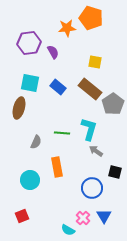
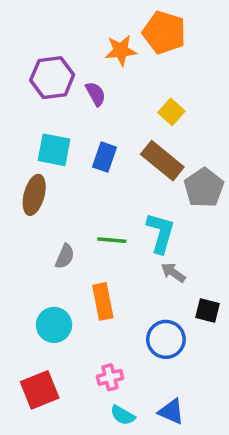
yellow square: (95, 62) -> (171, 112), turned 32
blue rectangle: (58, 87) -> (105, 157), turned 70
red square: (22, 216) -> (40, 390), size x1.5
blue triangle: (104, 216) -> (171, 412), moved, turned -35
pink cross: (83, 218) -> (110, 377), moved, turned 32

